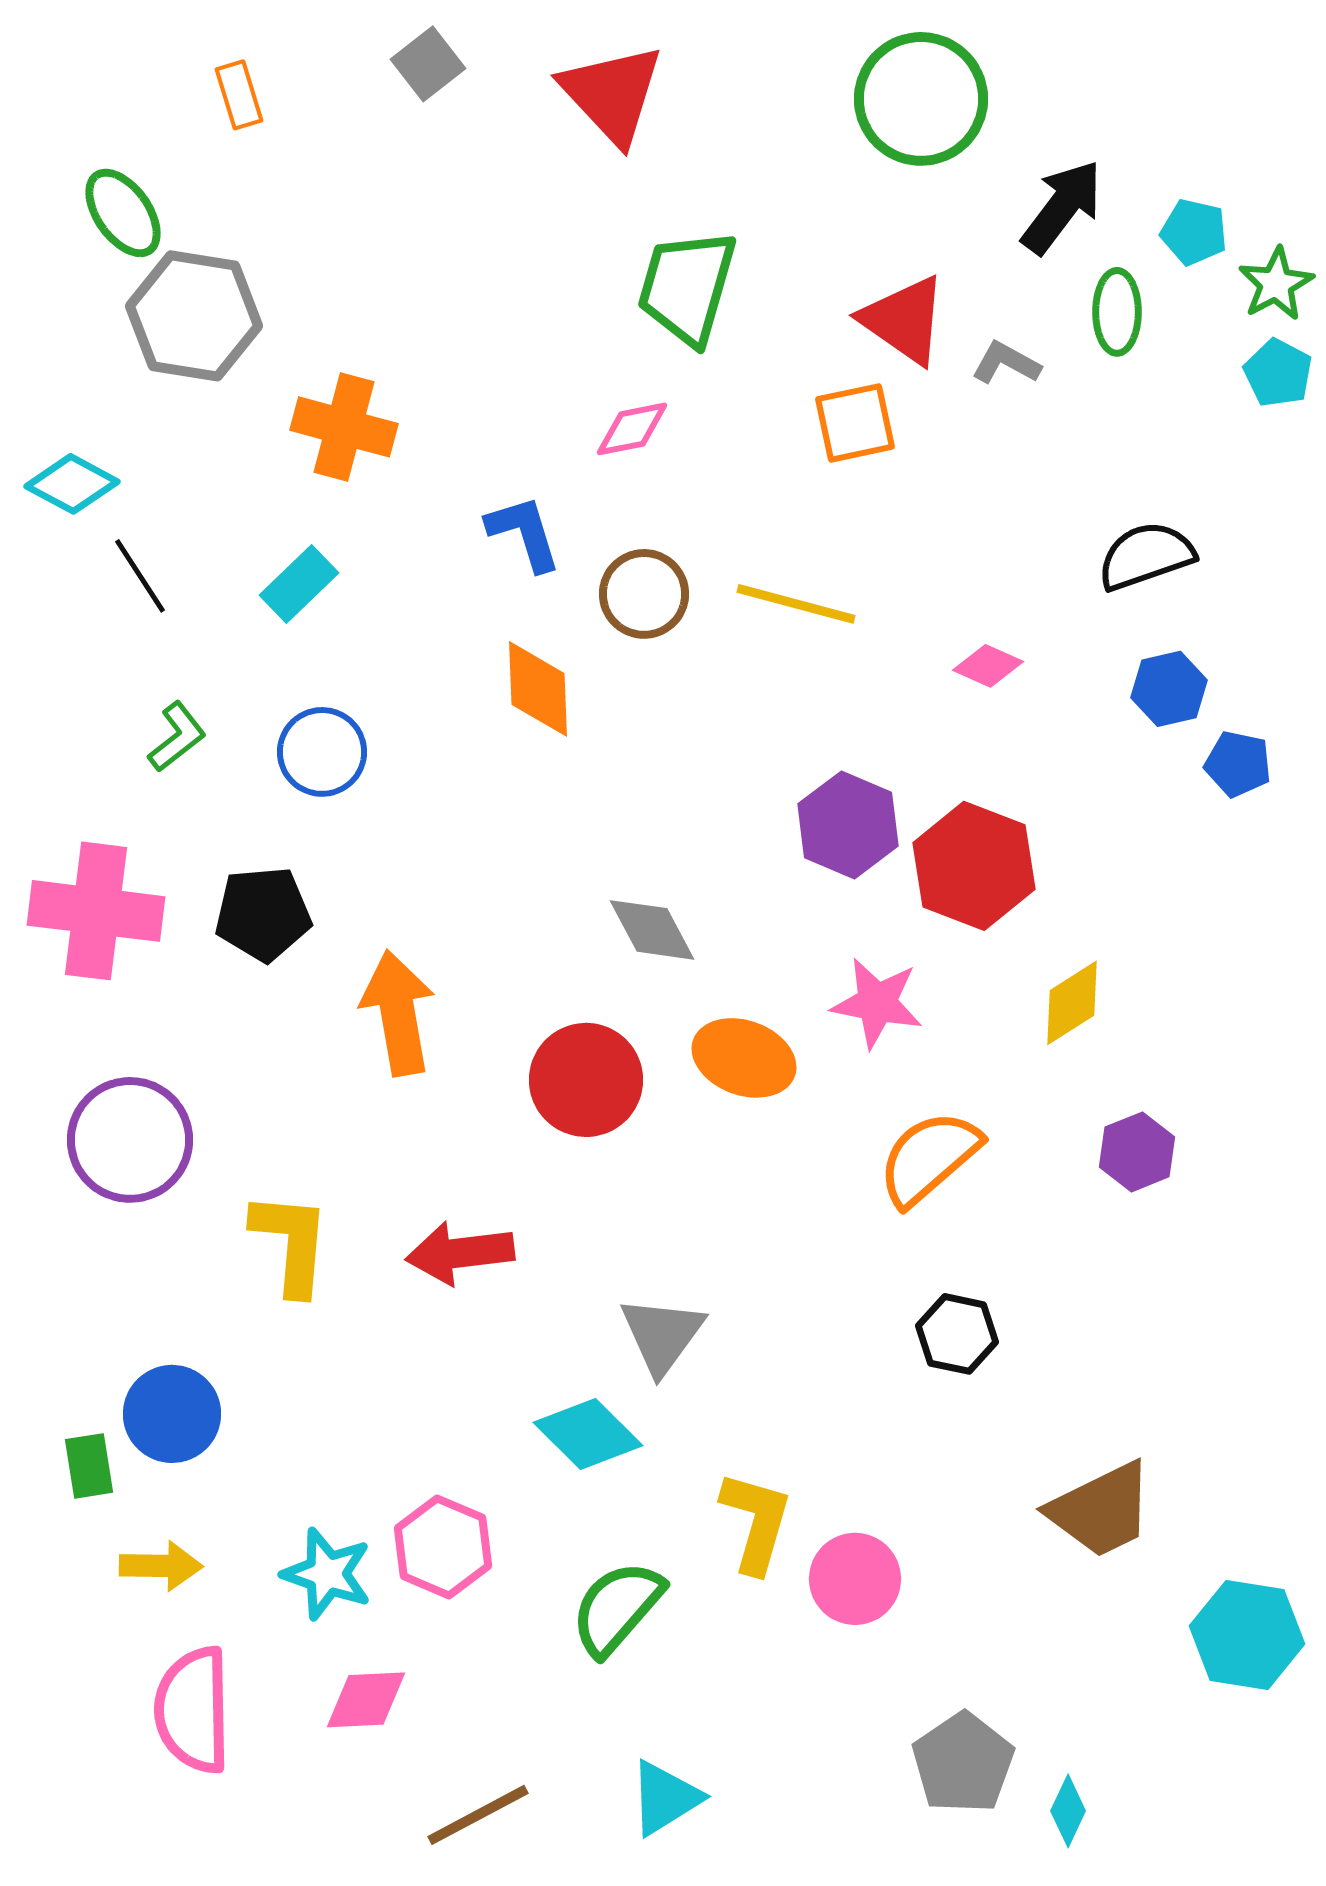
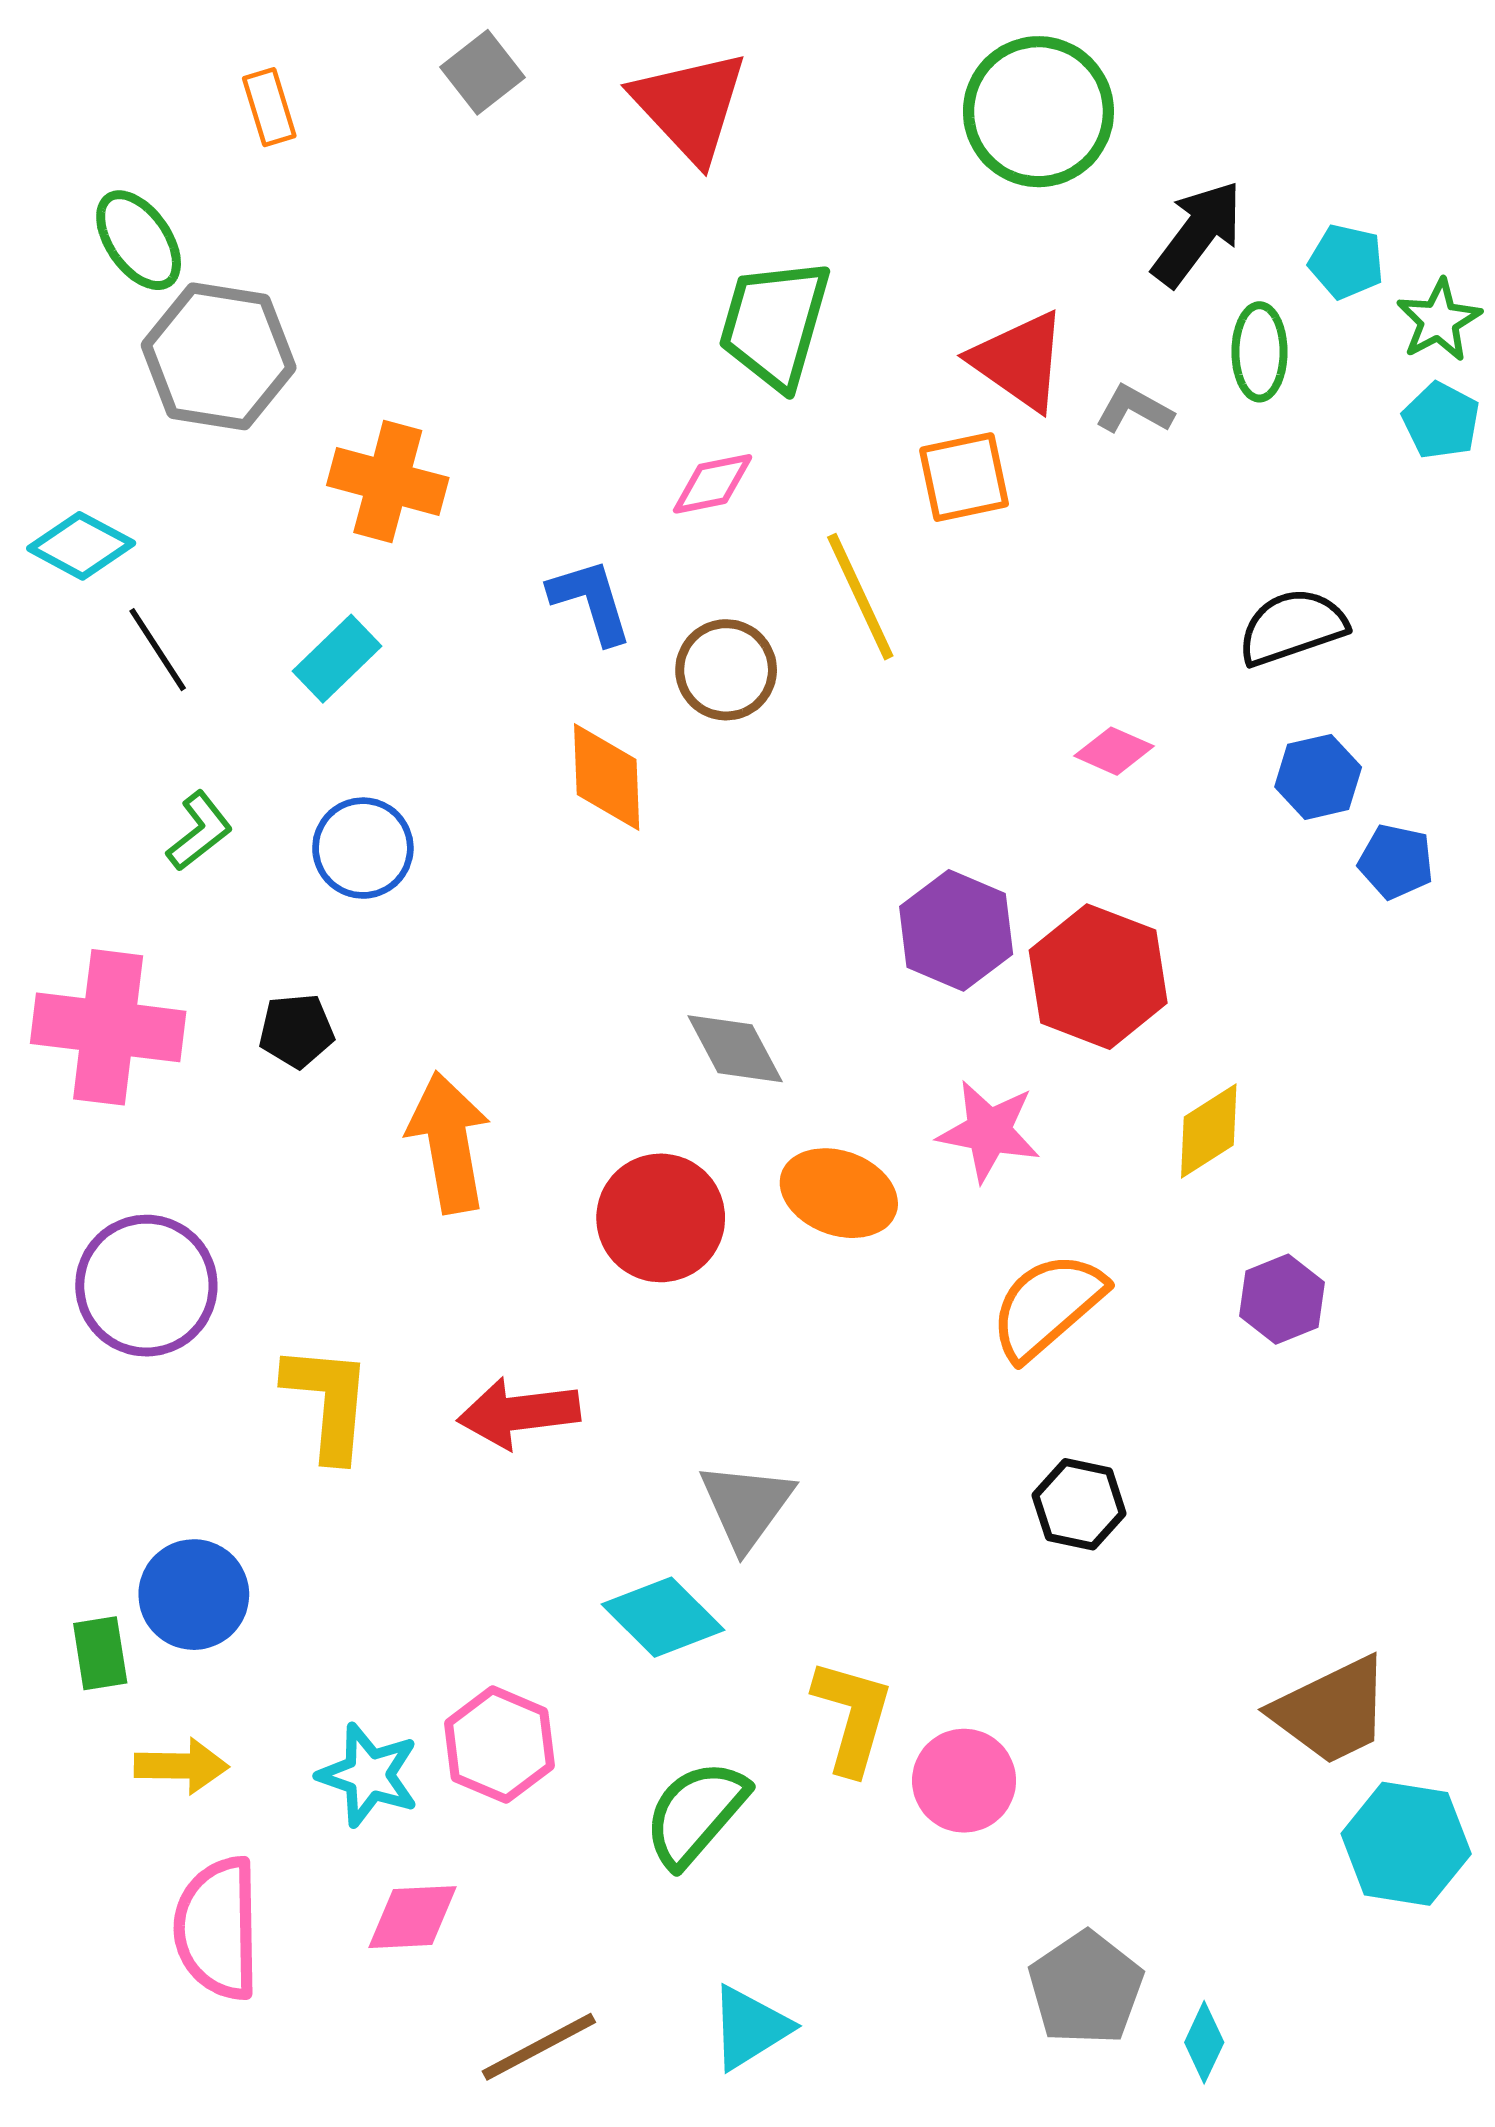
yellow line: (796, 604) -> (860, 597), moved, turned 50
black pentagon: (263, 914) -> (296, 1031), size x0.7
brown trapezoid: (1101, 1510) -> (1332, 1711), moved

